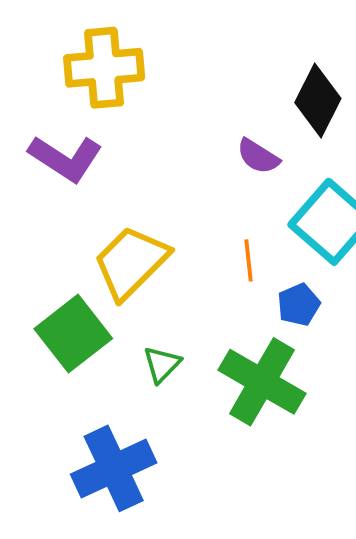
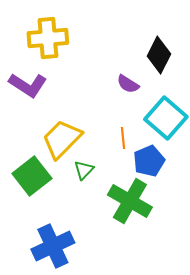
blue pentagon: (299, 305) -> (149, 161), size x1.4
green triangle: (162, 364) -> (84, 170), moved

